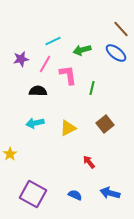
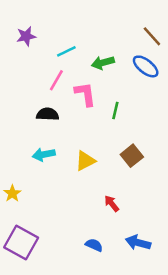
purple star: (21, 59) -> (26, 36), moved
purple square: (33, 194) -> (21, 243), moved

